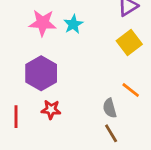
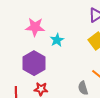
cyan star: (73, 24) -> (57, 40), moved

